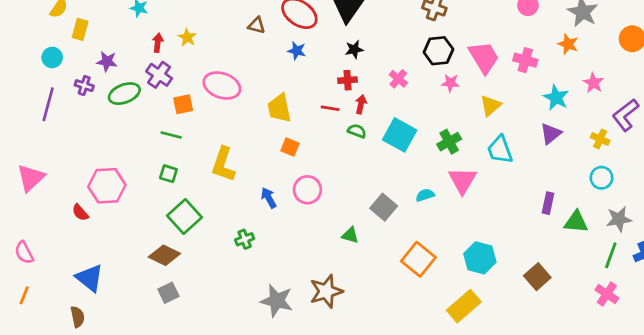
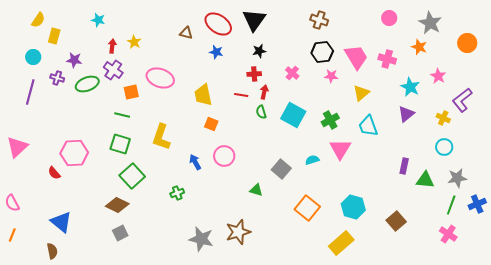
green semicircle: (357, 131) -> (261, 112), turned -128
green square: (168, 174) -> (120, 144), size x1.5

